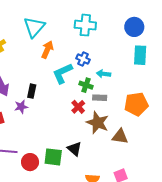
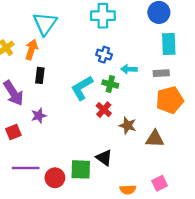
orange arrow: (47, 50) -> (32, 50), moved
cyan L-shape: (62, 73) -> (82, 88), moved
black rectangle: (32, 91) -> (40, 75), moved
gray rectangle: (100, 98) -> (161, 73), moved
brown star: (98, 123) -> (128, 125), size x0.7

